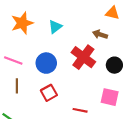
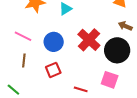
brown arrow: (100, 34) -> (125, 26), moved
black circle: (114, 65) -> (117, 50), size x1.6

